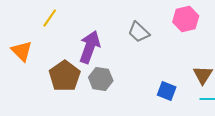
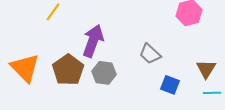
gray trapezoid: (139, 32) -> (150, 54), moved
orange triangle: (22, 51) -> (25, 68), moved, size x1.4

